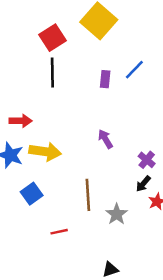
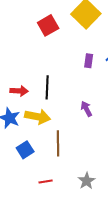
black line: (52, 73) -> (47, 87), moved
brown line: (88, 195) -> (58, 143), moved
gray star: (117, 214) -> (87, 181), moved

